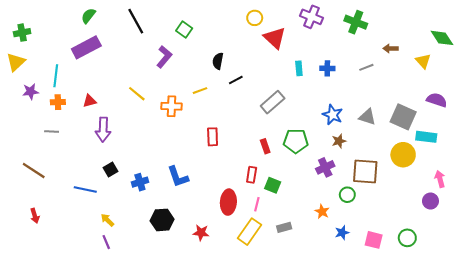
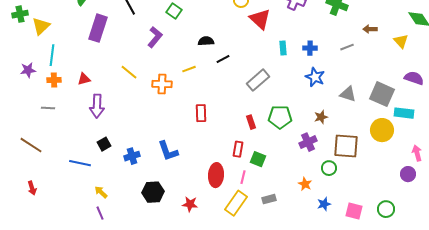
purple rectangle: (86, 47) -> (98, 28), moved, turned -44
black semicircle: (218, 61) -> (206, 41), turned 77
yellow triangle: (16, 62) -> (41, 26), moved
blue star: (333, 115) -> (315, 77), moved

